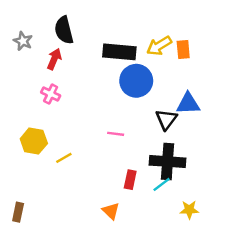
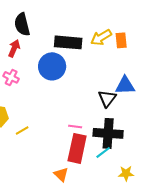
blue circle: (136, 81) -> (52, 66), moved
pink line: (116, 134) -> (75, 126), moved
red rectangle: (130, 180) -> (77, 148), size x1.8

